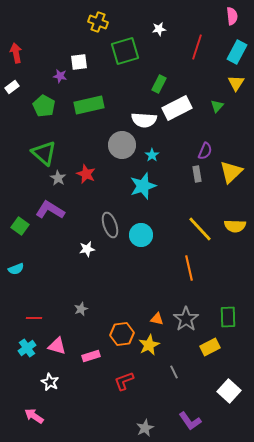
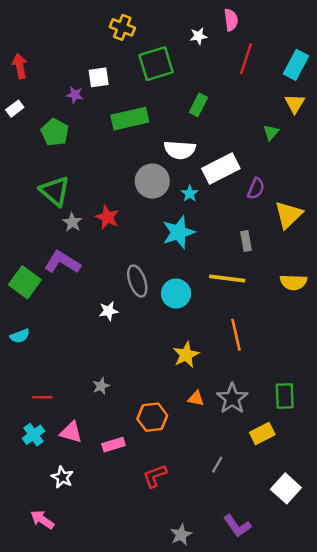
pink semicircle: (232, 16) -> (231, 20), moved
green rectangle: (89, 105) -> (130, 119), moved
white rectangle: (177, 108) -> (221, 169), moved
gray rectangle: (197, 174) -> (246, 241), moved
green square: (20, 226) -> (25, 282), size x1.4
yellow line: (200, 229) -> (227, 278), moved, turned -40
yellow star: (149, 345) -> (186, 355), moved
gray line: (174, 372) -> (217, 465), turned 56

